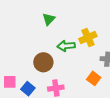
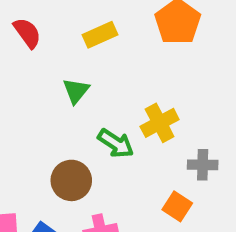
green arrow: (66, 46) -> (116, 143), turned -138

